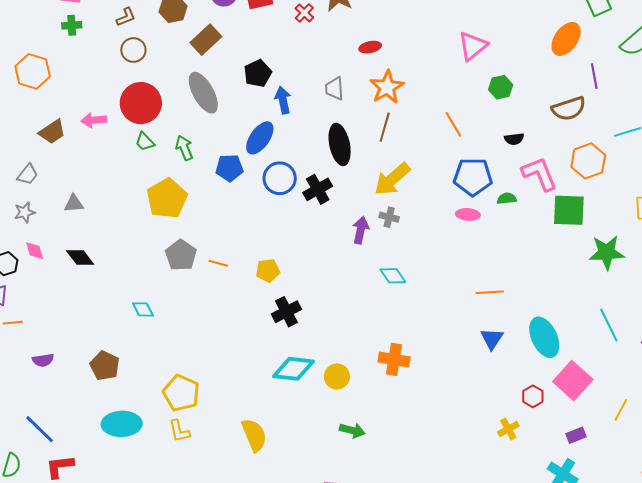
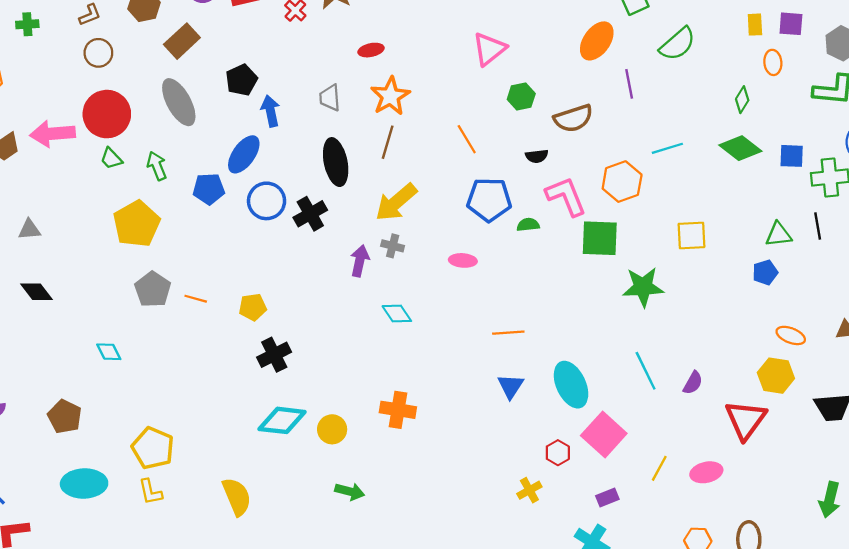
brown semicircle: (569, 109) -> (573, 118), moved
pink arrow: (94, 120) -> (53, 134), size x1.5
pink ellipse: (468, 214) -> (463, 260), moved

